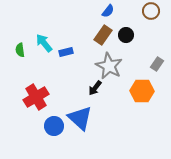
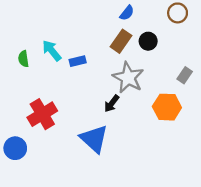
blue circle: (54, 126) -> (15, 148), moved

